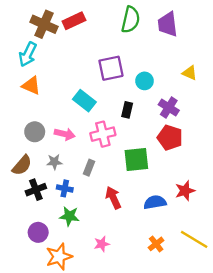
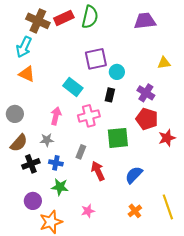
green semicircle: (131, 20) -> (90, 17), moved
purple trapezoid: (168, 24) -> (145, 21), turned 90
yellow triangle: (190, 73) -> (164, 63), turned -32
cyan circle: (144, 81) -> (117, 72), moved
gray circle: (35, 132) -> (15, 114), moved
pink arrow: (65, 134) -> (56, 116), turned -90
gray rectangle: (89, 168) -> (81, 152), moved
red star: (185, 191) -> (167, 138), moved
blue semicircle: (155, 202) -> (134, 175), turned -36
yellow line: (194, 239) -> (168, 207), turned 40

